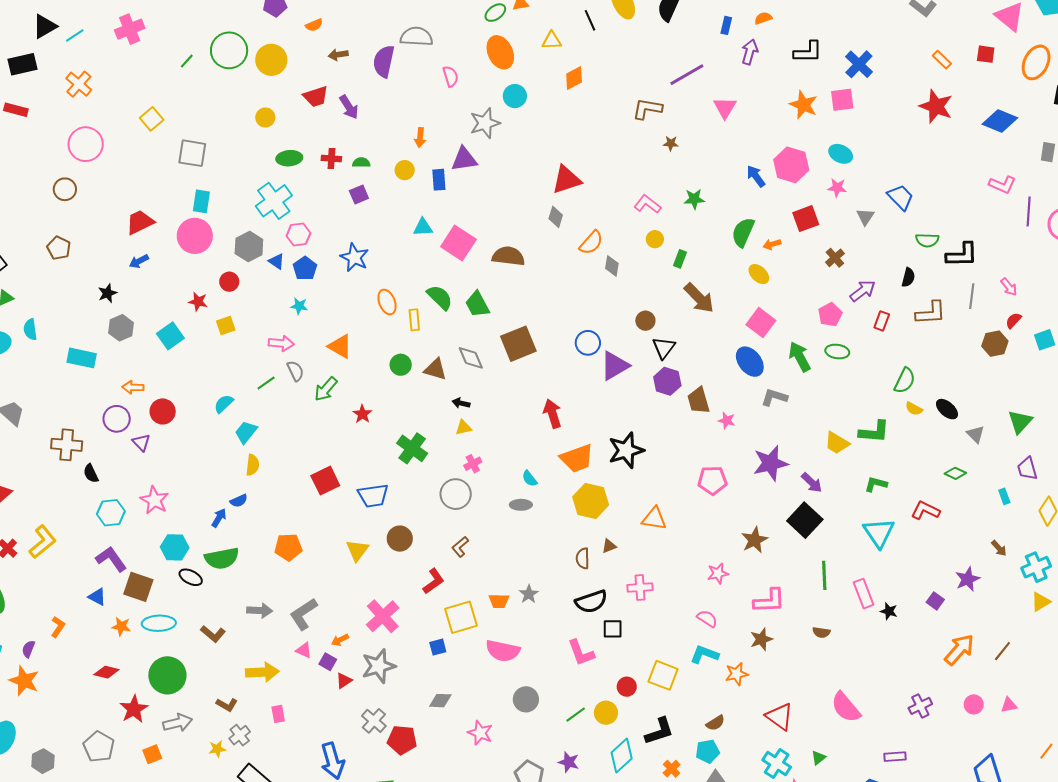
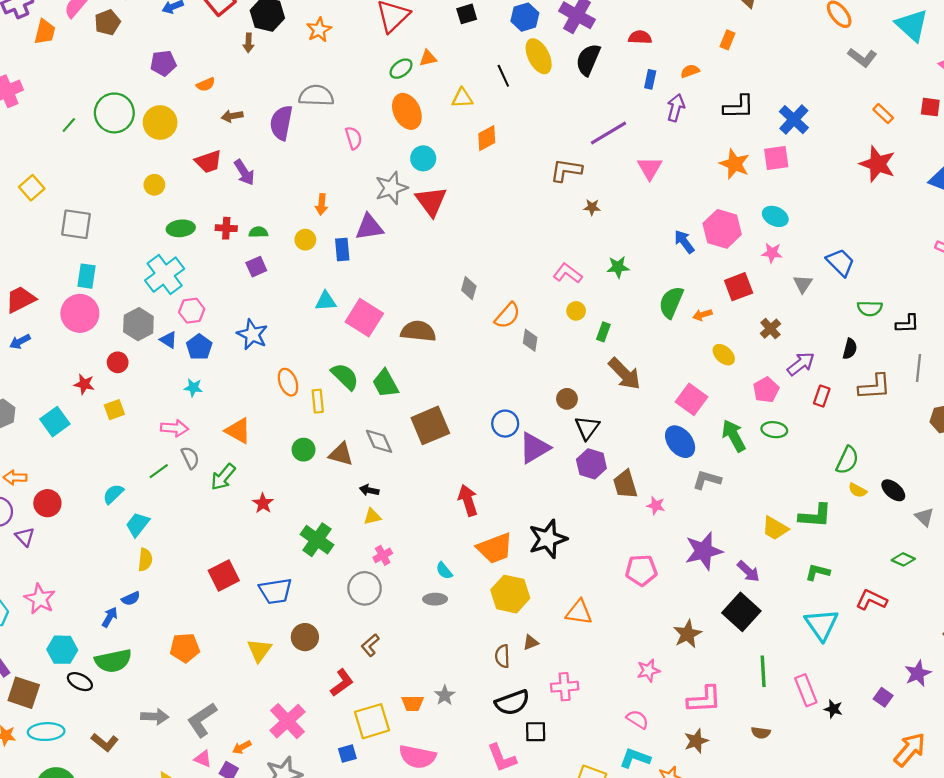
red triangle: (567, 180) -> (431, 201), moved, turned -48
black L-shape: (962, 255) -> (907, 324), size x0.7
yellow ellipse: (759, 274) -> (724, 355), moved

